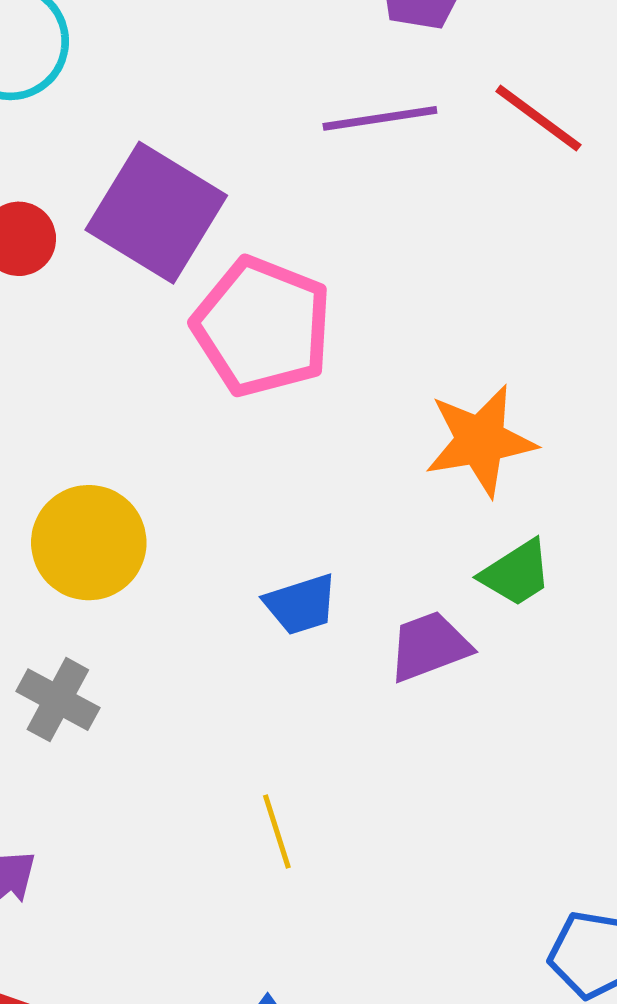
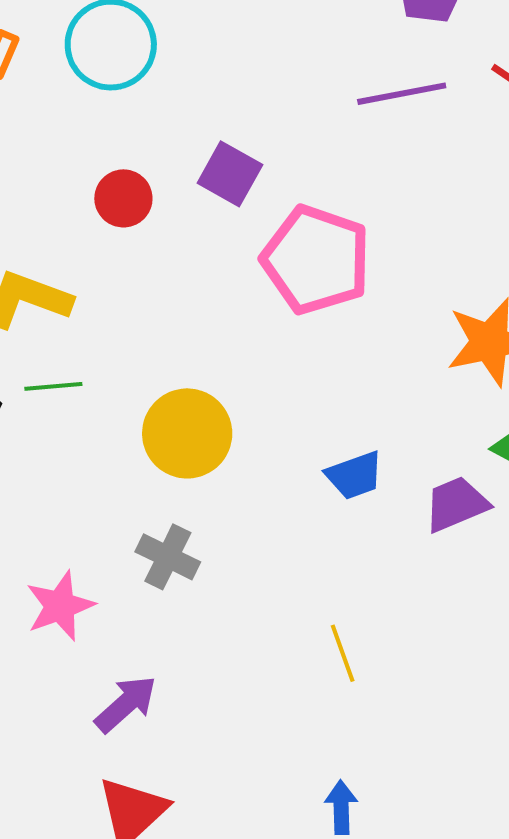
purple square: (156, 213) -> (230, 174), size x0.6

